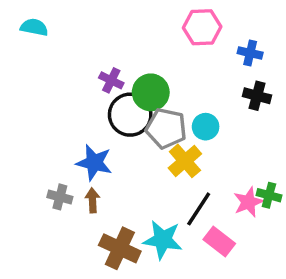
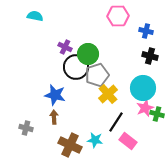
cyan semicircle: (34, 27) -> (35, 16), moved
cyan circle: (206, 127) -> (143, 88), moved, size x1.6
gray pentagon: (166, 128) -> (97, 75), turned -30
gray cross: (60, 197) -> (26, 128), moved
pink star: (248, 202) -> (145, 108), moved
cyan star: (163, 240) -> (95, 140), size x0.7

